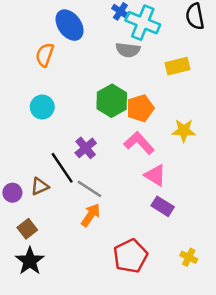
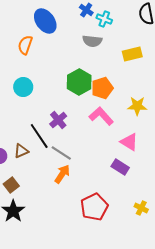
cyan cross: (143, 23) -> (104, 19), size x0.6
pink triangle: (155, 175) -> (129, 142), moved

